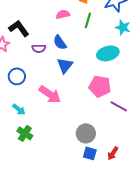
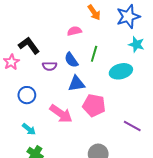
green line: (88, 20) -> (94, 54), moved
blue triangle: (65, 65) -> (76, 84), turned 42
pink pentagon: (100, 86) -> (94, 105), moved

